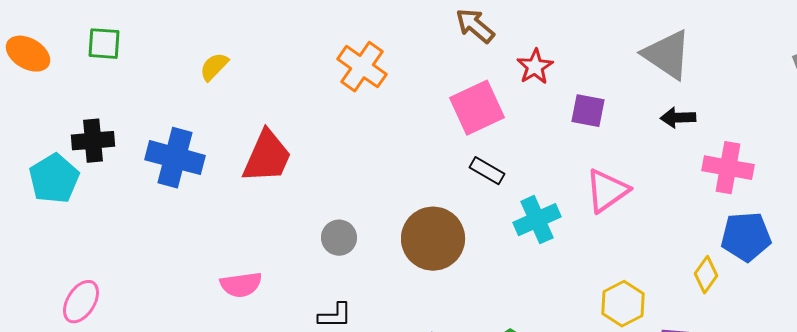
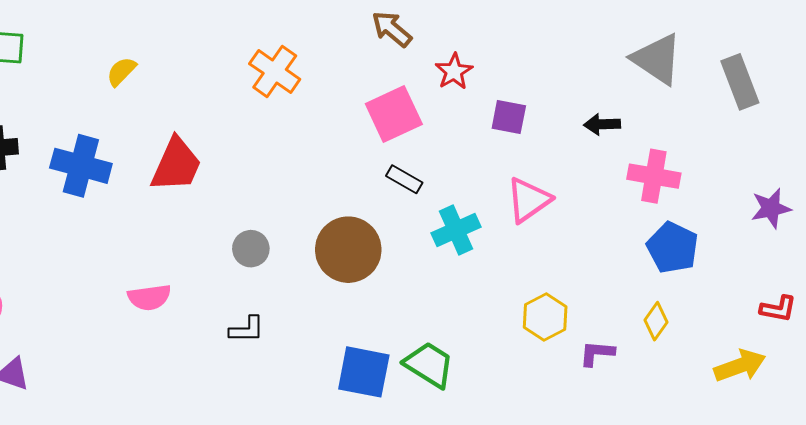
gray triangle: (667, 55) -> (657, 59), moved
blue pentagon: (746, 237) -> (673, 248), turned 30
yellow diamond: (706, 275) -> (656, 321), moved

